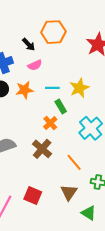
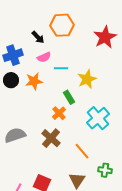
cyan line: (52, 88) -> (61, 68), moved

